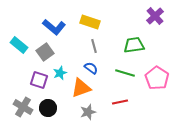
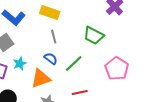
green trapezoid: (134, 45) -> (94, 36), turned -145
green line: (125, 73) -> (74, 64), moved, turned -60

